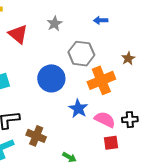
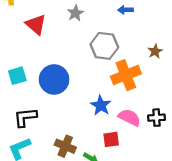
blue circle: (51, 78) -> (54, 79), moved
brown cross: (36, 136) -> (65, 146), moved
red square: (111, 143) -> (111, 139), moved

